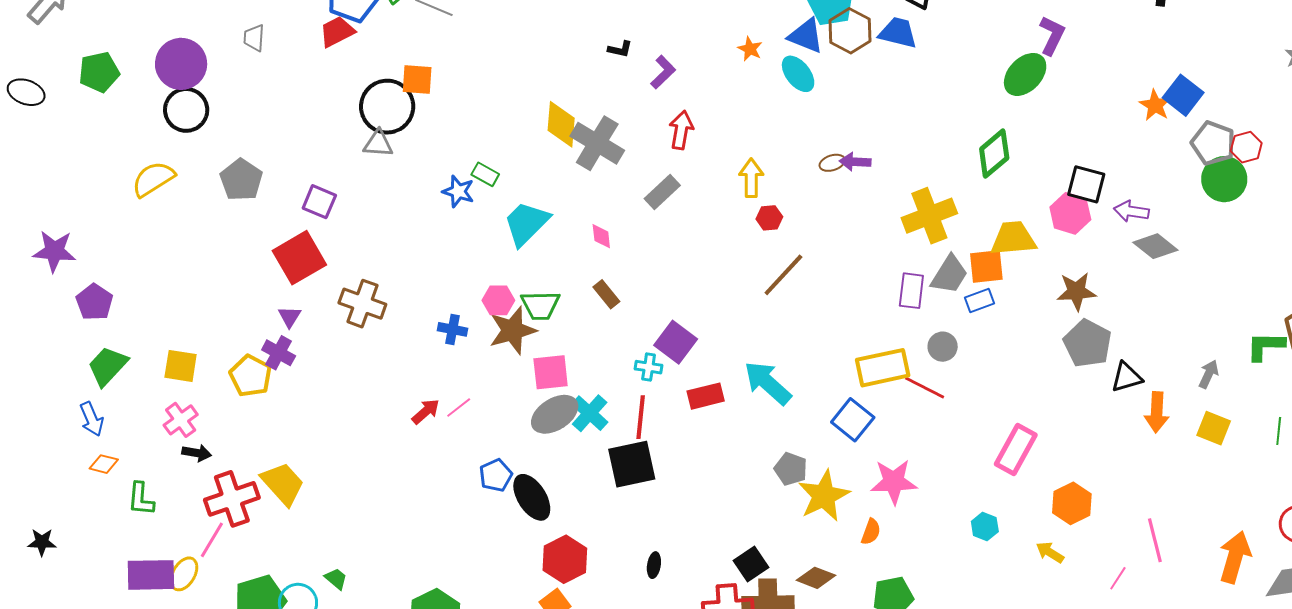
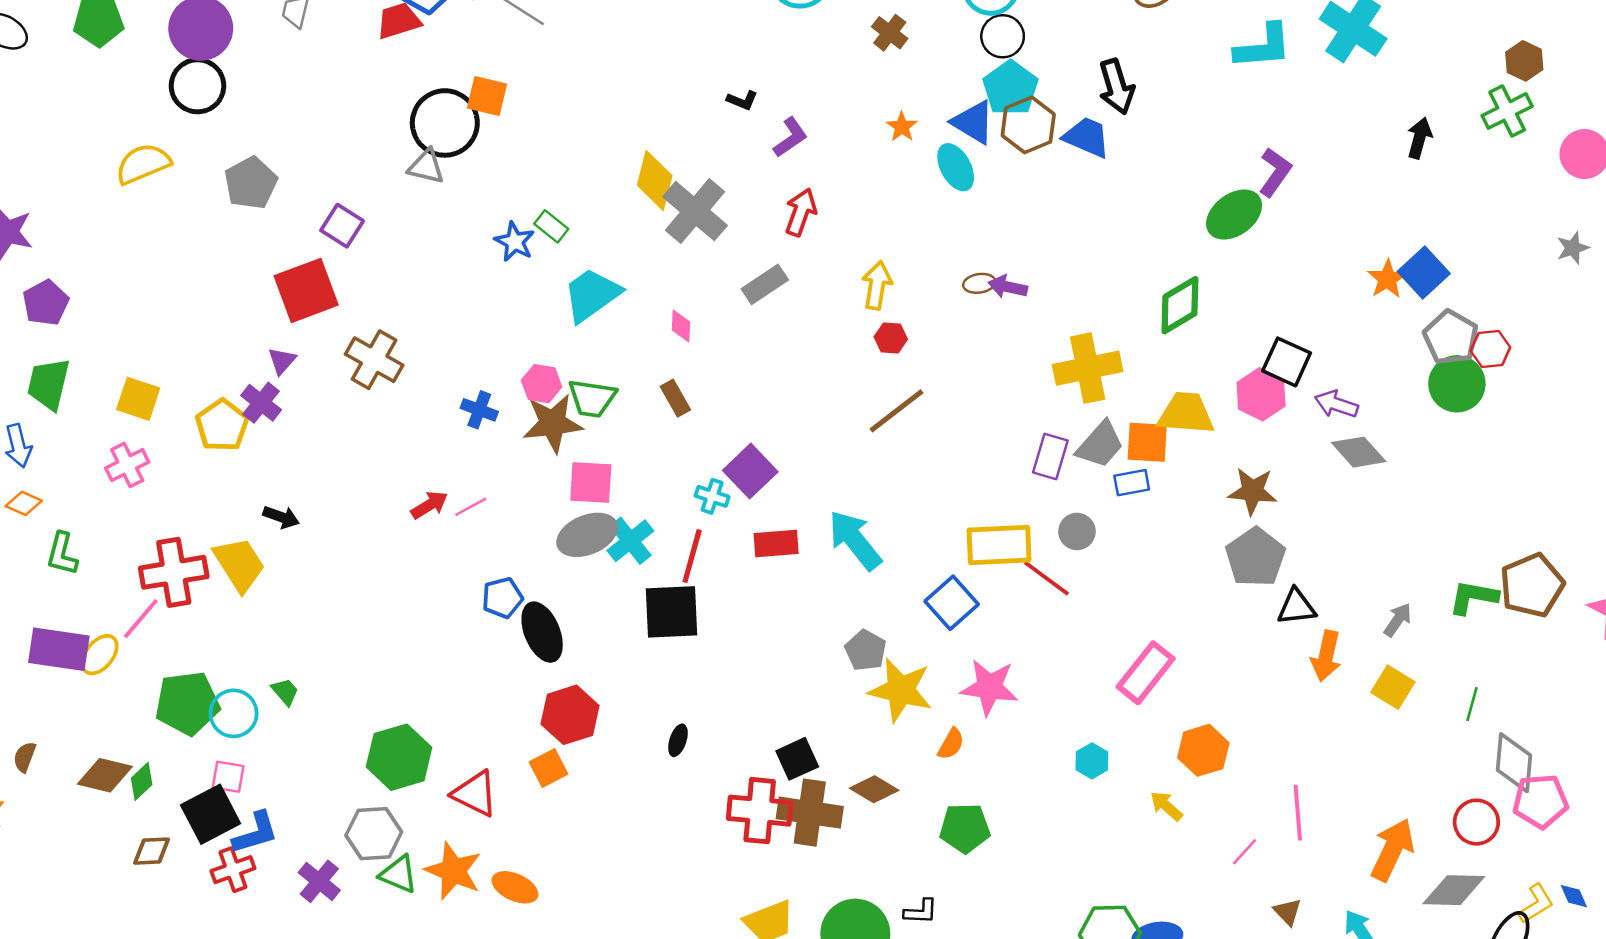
green trapezoid: (108, 366) -> (49, 384), turned -39
black arrow: (197, 453) -> (281, 517), moved
yellow star: (824, 496) -> (901, 690), turned 30

